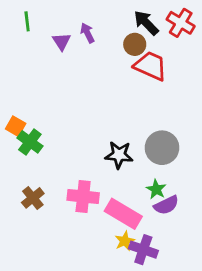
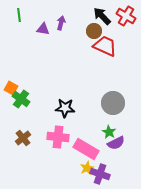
purple arrow: (87, 33) -> (61, 23), turned 40
purple triangle: (62, 41) -> (43, 29), turned -48
black star: (119, 155) -> (65, 108), moved

